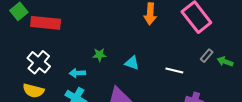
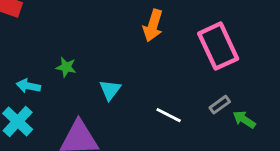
cyan triangle: (132, 63) -> (110, 90), turned 35

